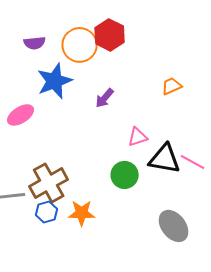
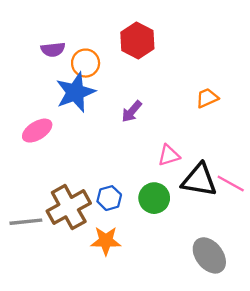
orange circle: (80, 45) -> (86, 63), moved, size x0.7
blue hexagon: (47, 212) -> (109, 198), moved

